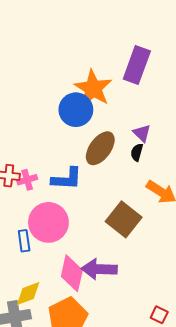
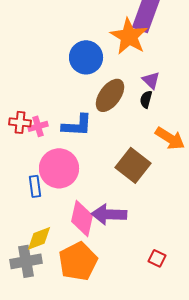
orange star: (93, 88) -> (129, 36), moved
red square: (159, 315) -> (157, 258), moved

